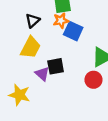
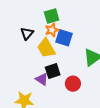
yellow trapezoid: (31, 48) -> (46, 48), moved, turned 130
red circle: (93, 80) -> (73, 84), moved

